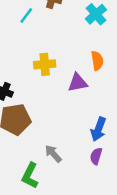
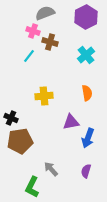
purple triangle: (78, 83) -> (71, 122), moved
blue arrow: (98, 129) -> (88, 138), moved

